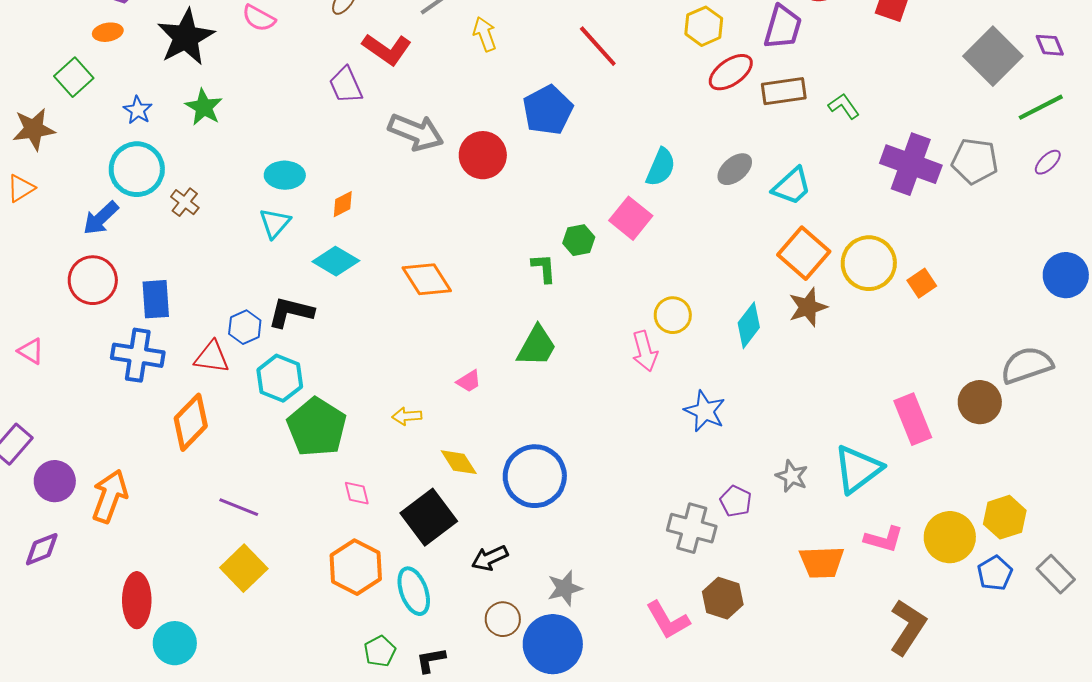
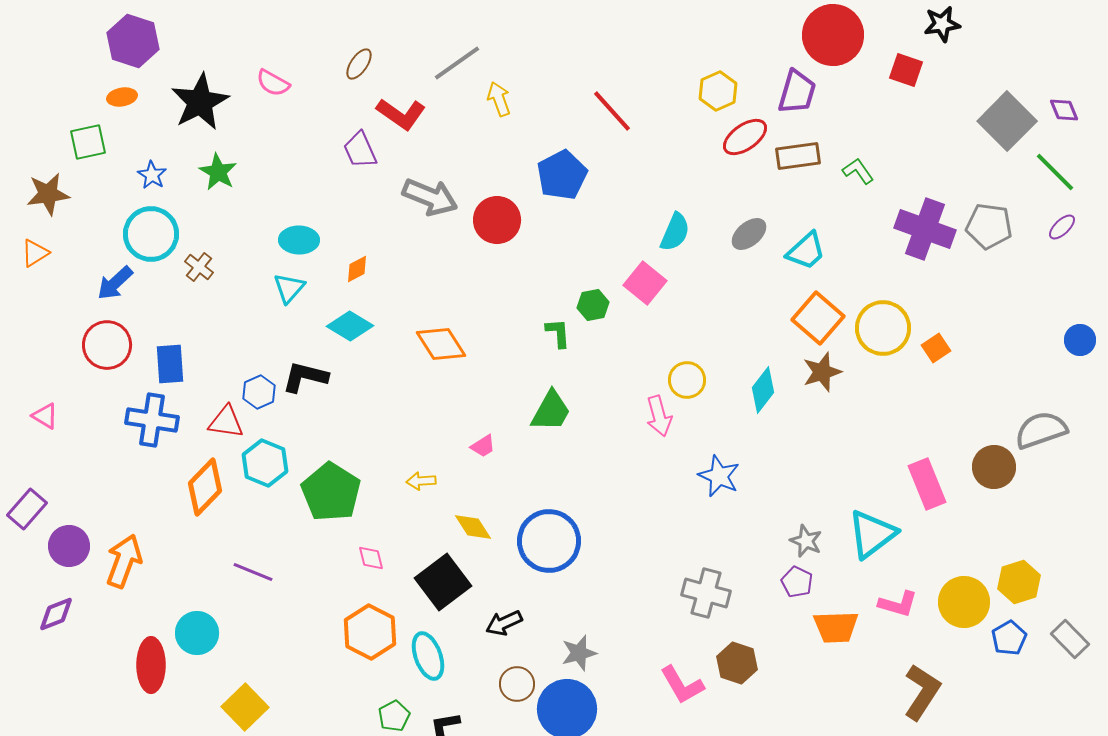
green square: (74, 77) -> (88, 142), turned 30
green line: (1041, 107) -> (1055, 172), turned 72
blue circle: (1066, 275) -> (1080, 340), size x0.7
cyan hexagon: (280, 378) -> (265, 463), moved
purple pentagon: (736, 501) -> (797, 582), moved
yellow square: (244, 568) -> (245, 707), moved
cyan circle: (175, 643) -> (197, 633), moved

